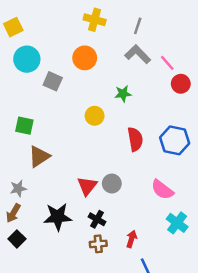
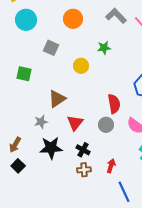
gray square: (53, 81) -> (51, 48), moved
red semicircle: (135, 139) -> (114, 104), moved
brown triangle: (39, 156) -> (57, 99), moved
gray circle: (112, 184) -> (106, 125), moved
gray star: (18, 188) -> (41, 122), moved

